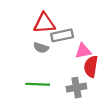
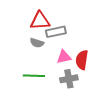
pink triangle: (83, 51) -> (64, 57), moved

